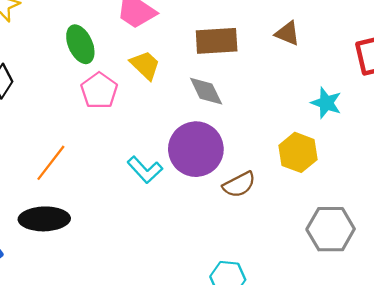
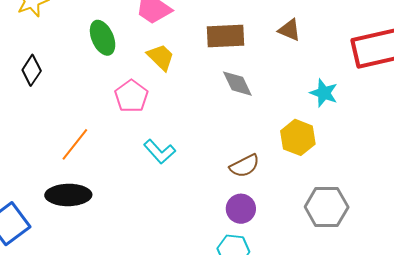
pink pentagon: (99, 91) -> (131, 96), moved
gray diamond: (206, 91) -> (237, 84), moved
purple circle: (196, 149) -> (241, 209), moved, size x0.6

